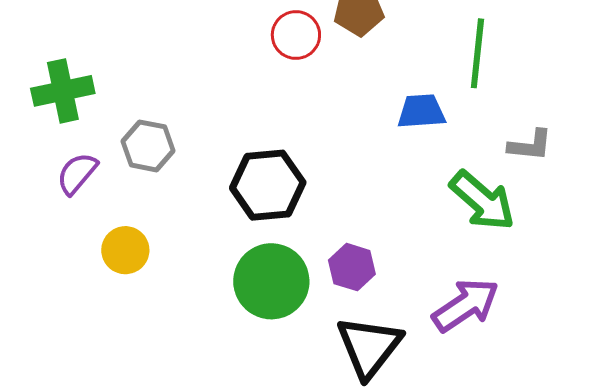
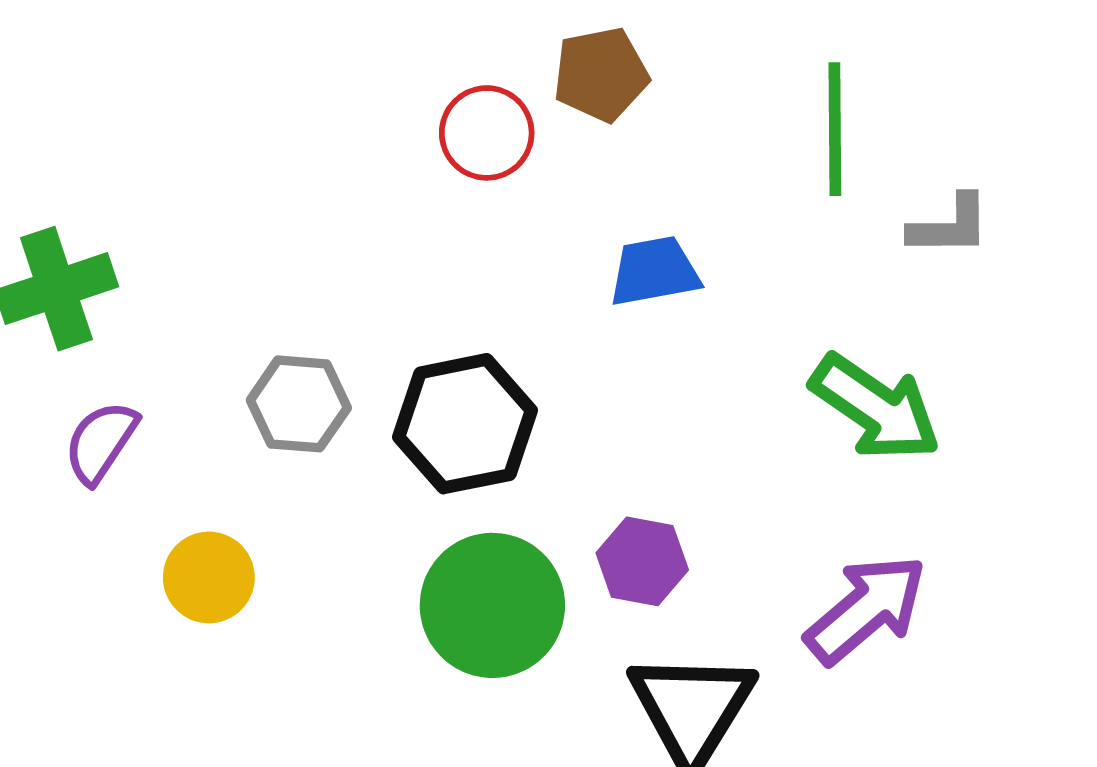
blue trapezoid: (421, 111) -> (654, 271), moved
gray L-shape: (530, 145) -> (949, 226), moved
gray hexagon: (148, 146) -> (299, 404), moved

